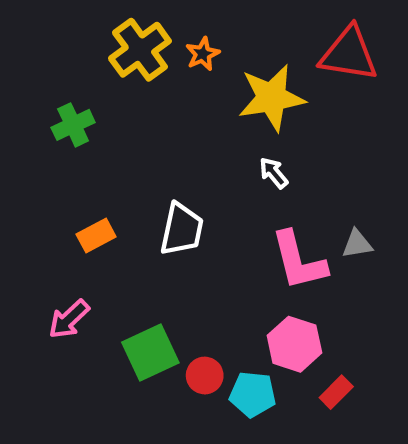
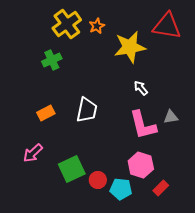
green cross: (73, 125) -> (52, 60), moved
white arrow: (274, 173) -> (141, 88), moved

